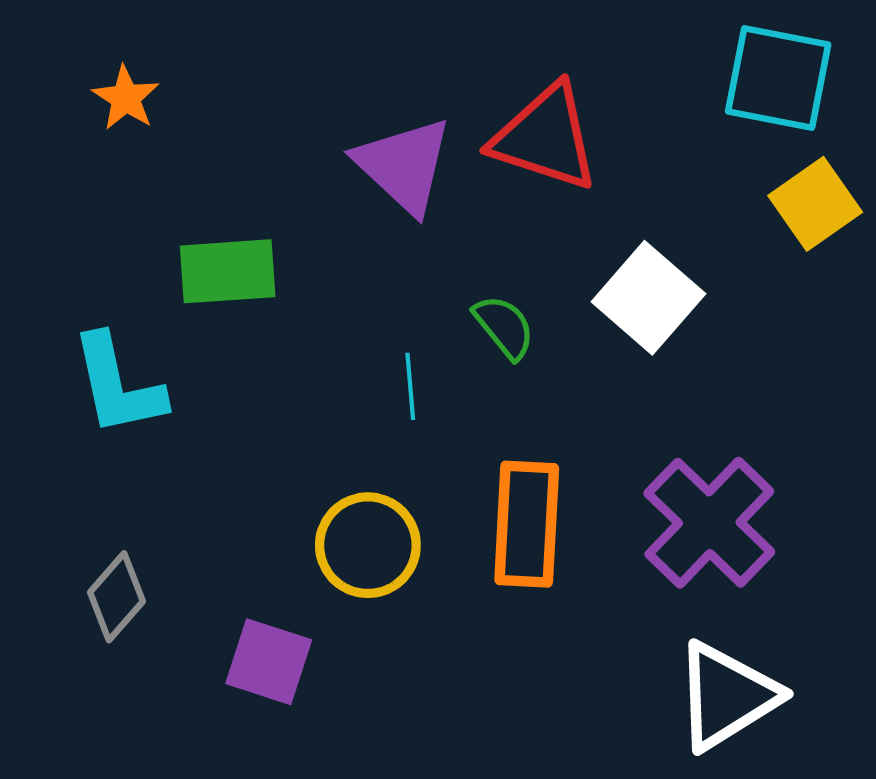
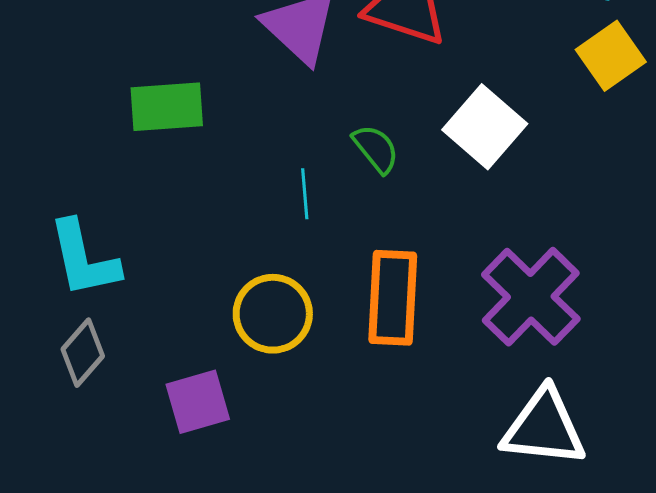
cyan L-shape: (118, 385) -> (84, 259), moved
purple square: (269, 662) -> (198, 402), turned -34
white triangle: (726, 696) -> (544, 428), turned 38

